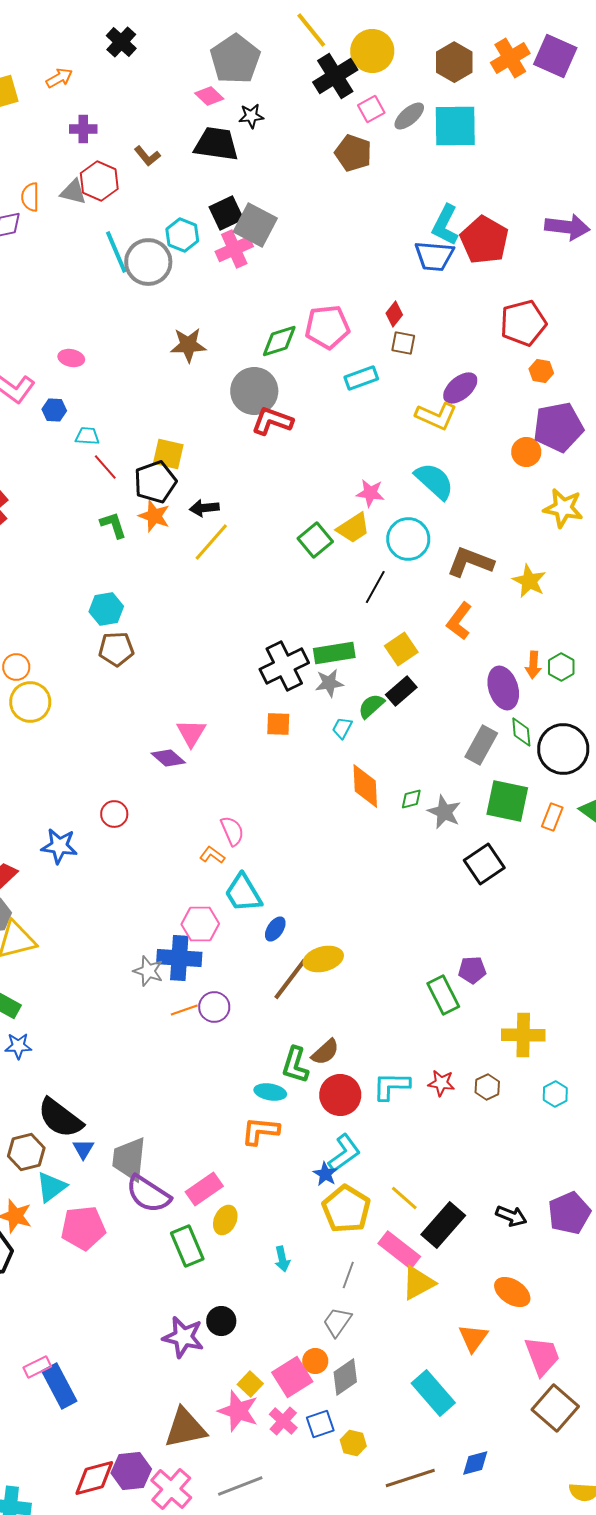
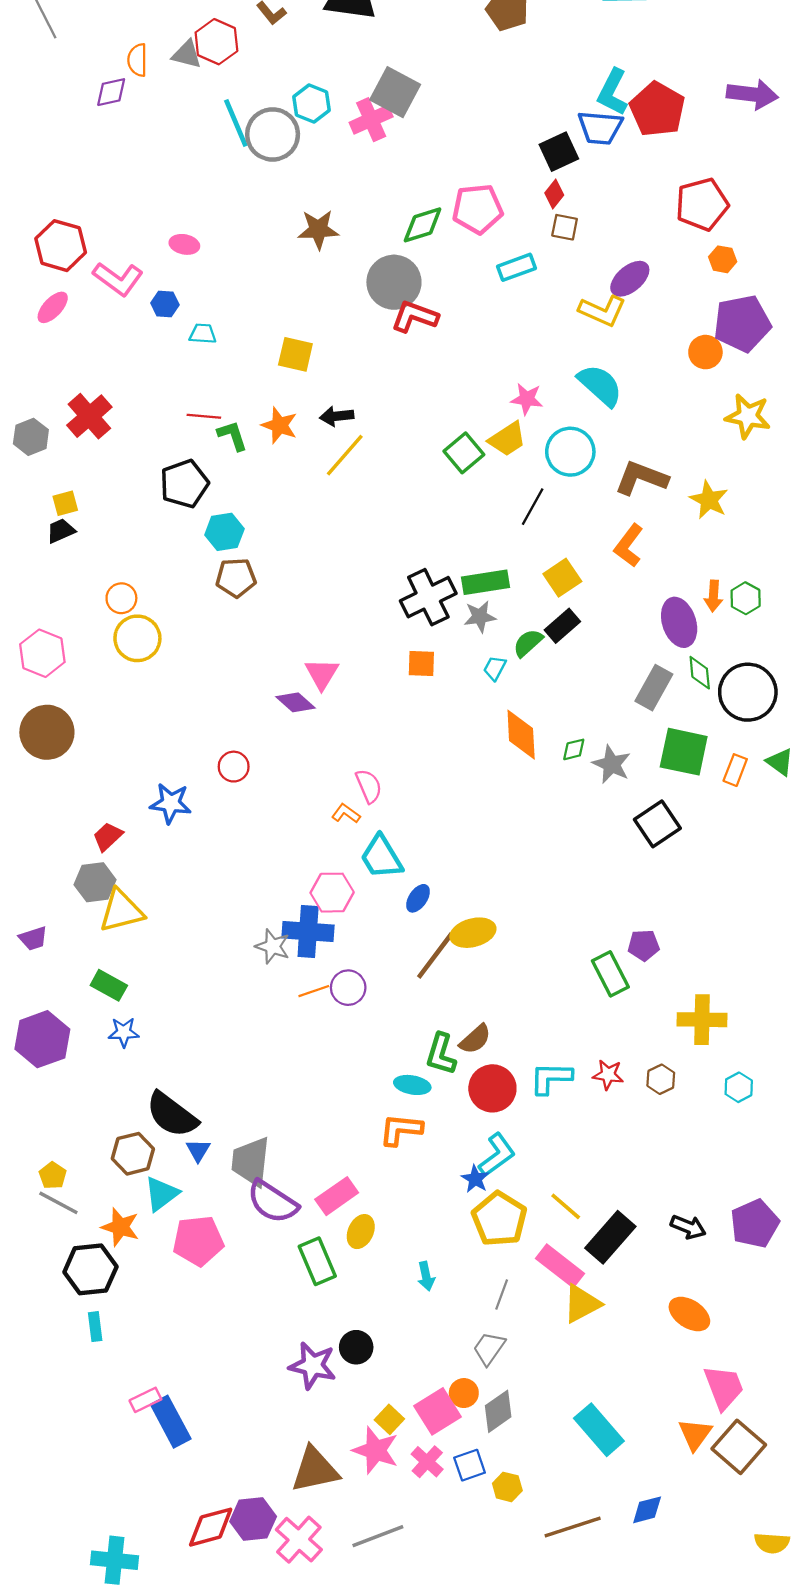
black square: (226, 213) -> (559, 152), moved
red line: (105, 467) -> (204, 416), moved, turned -44
black pentagon: (155, 482) -> (184, 484), moved
orange triangle: (473, 1338) -> (695, 1434), moved

